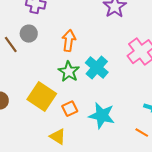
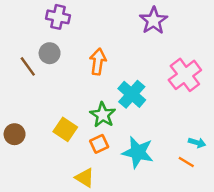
green star: (69, 72) -> (103, 115), moved
yellow square: (42, 97) -> (65, 129), size x0.7
orange line: (142, 133) -> (186, 162), moved

